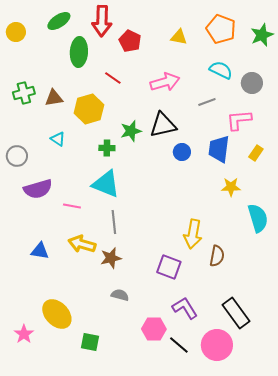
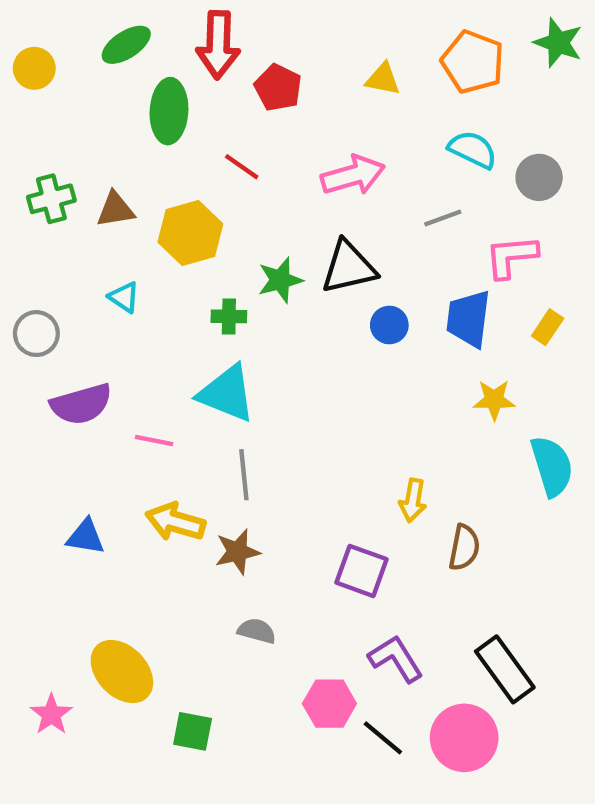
green star: (262, 35) -> (558, 43), moved, turned -30
yellow arrow: (193, 234) -> (413, 500), size x0.7

